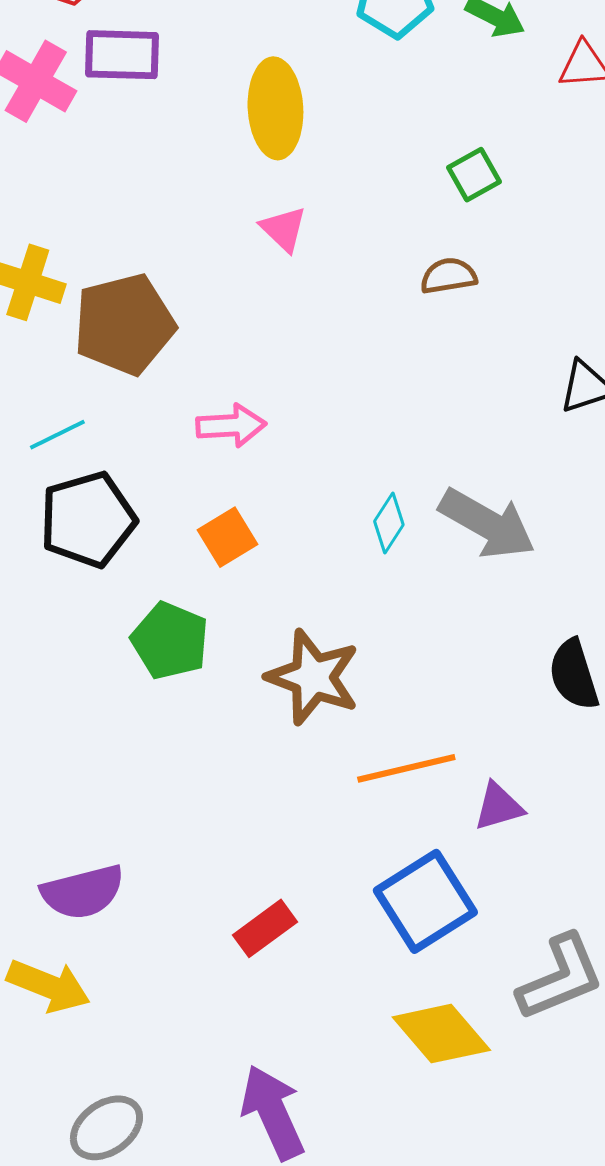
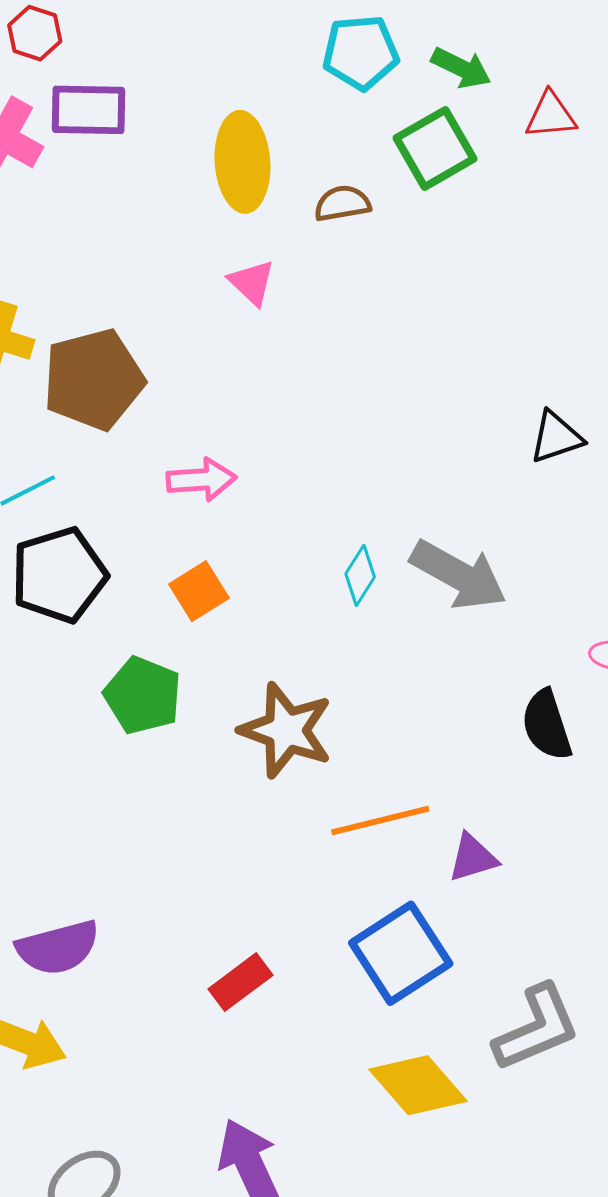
green square: (474, 175) -> (435, 148), moved, size x1.5
brown semicircle: (449, 276) -> (342, 203), moved

